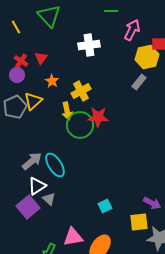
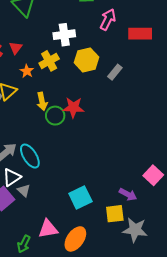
yellow hexagon: (147, 57) -> (87, 60), moved
yellow cross: (81, 91) -> (49, 61), moved
green circle: (80, 125) -> (55, 116), size x0.7
cyan square: (105, 206) -> (80, 197), size x1.6

